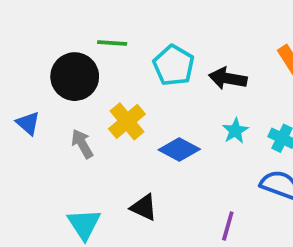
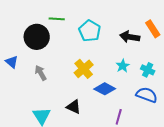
black arrow: (228, 78) -> (130, 37), moved
yellow cross: (127, 121) -> (84, 69), moved
blue diamond: (179, 149) -> (105, 89), moved

